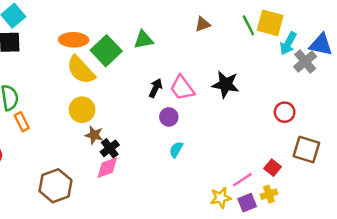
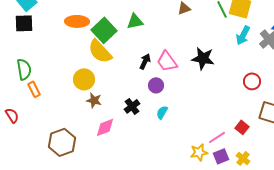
cyan arrow: (288, 43) -> (243, 35), moved
yellow semicircle: (81, 70) -> (100, 51), moved
black cross: (110, 148) -> (132, 106), moved
yellow cross: (269, 194) -> (243, 158), moved, turned -32

